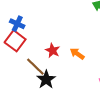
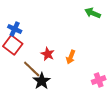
orange arrow: (77, 54) -> (71, 57), turned -104

